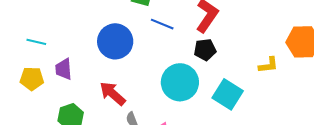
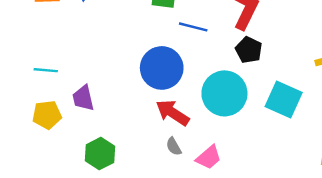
blue circle: (115, 41) -> (162, 68), moved
black pentagon: (205, 50) -> (249, 50), turned -30
red arrow: (113, 94) -> (172, 113), moved

